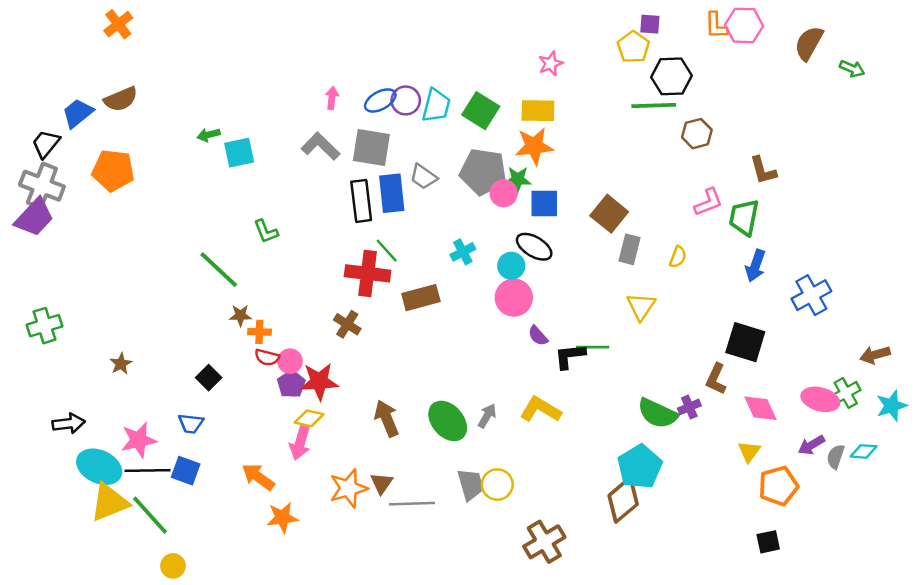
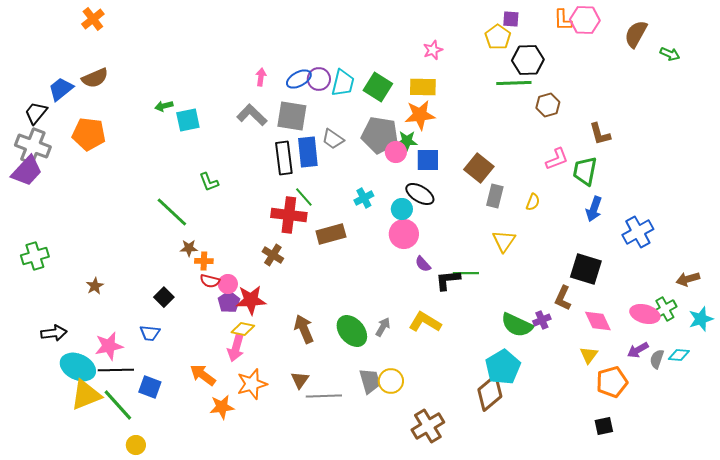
blue square: (186, 471) -> (150, 387), moved
orange star: (348, 488) -> (252, 384), moved

